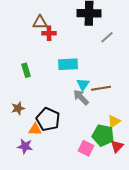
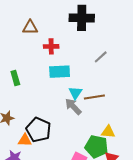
red cross: (49, 33) -> (51, 46), moved
gray line: (107, 37) -> (101, 57), moved
yellow triangle: (114, 121) -> (108, 132), turned 40

